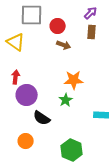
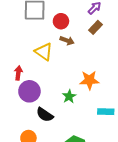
brown rectangle: (92, 32) -> (96, 27), turned 40
yellow triangle: (16, 42) -> (44, 52), moved
orange star: (74, 80) -> (89, 80), moved

